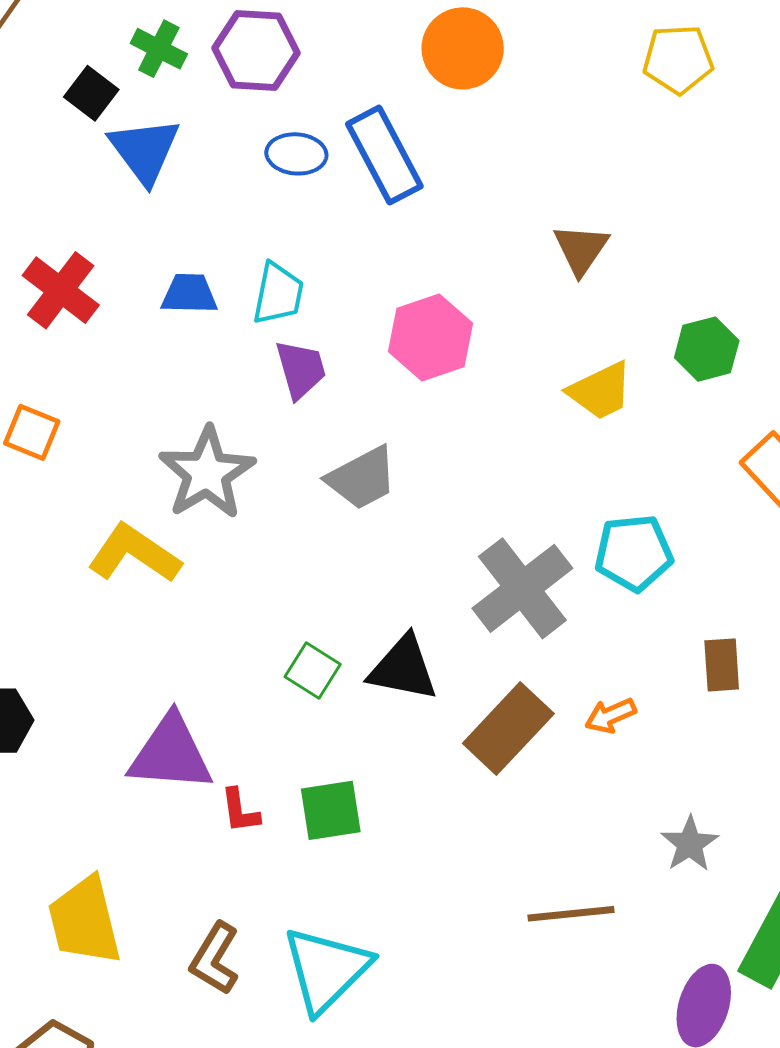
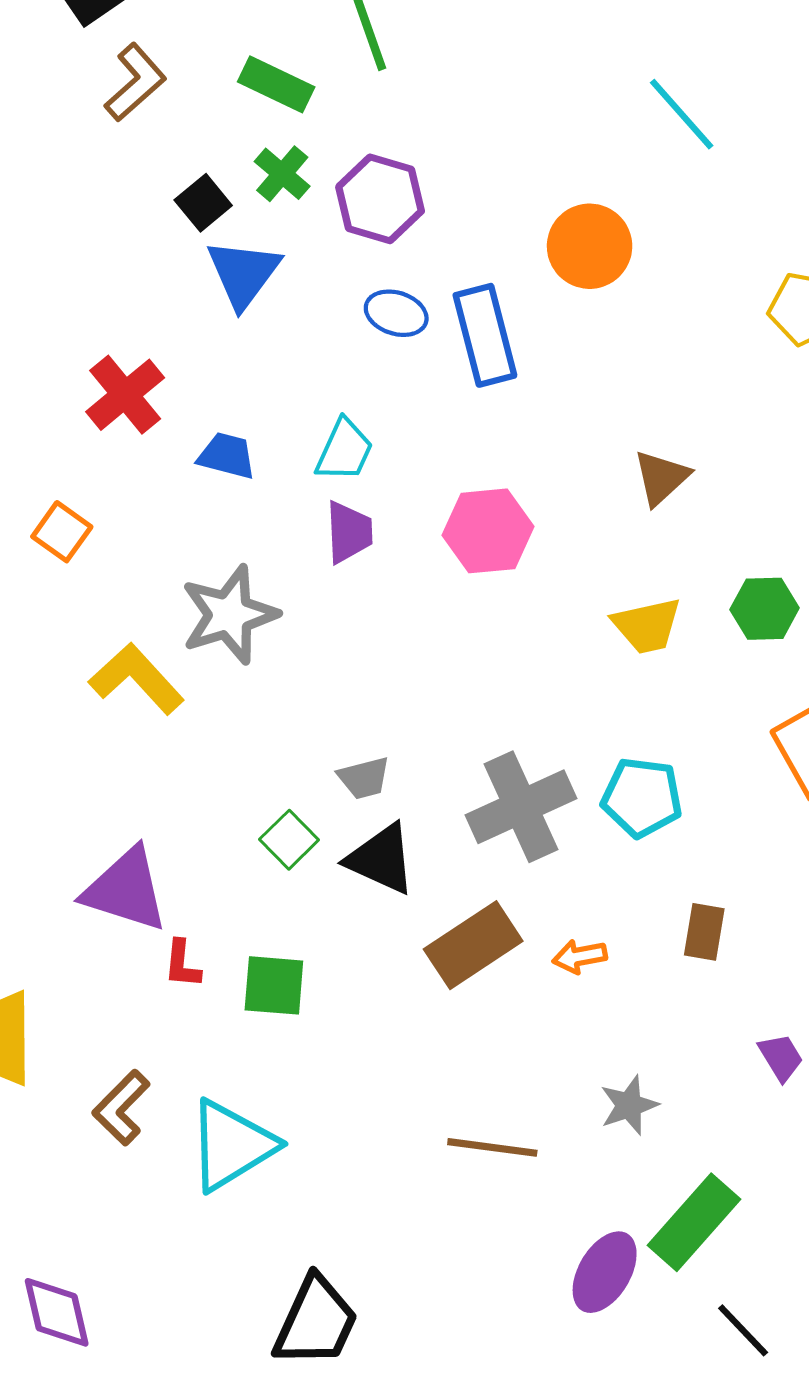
blue trapezoid: (189, 294) -> (227, 456), moved
gray trapezoid: (362, 478) -> (364, 778), moved, size x0.7

